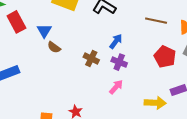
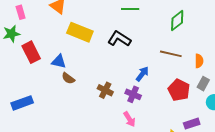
blue triangle: (44, 31) -> (59, 61), turned -49
blue arrow: (116, 41) -> (142, 74), moved
pink arrow: (116, 87) -> (129, 119), turned 105

